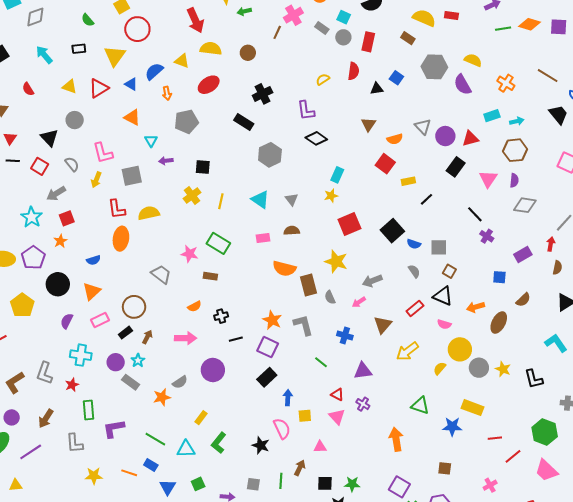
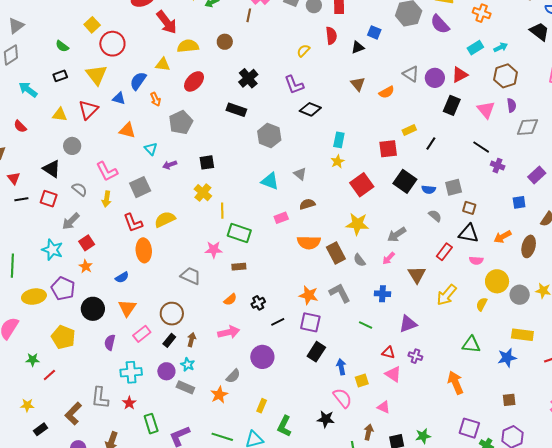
red square: (385, 164) -> (388, 149), moved, turned -30
yellow line: (221, 201) -> (222, 211), moved
pink triangle: (320, 447) -> (384, 407), turned 40

